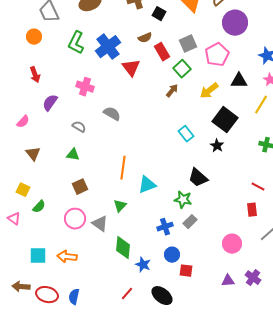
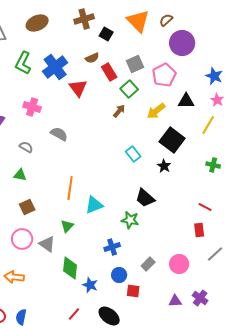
gray rectangle: (190, 222) -> (148, 264), moved

